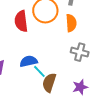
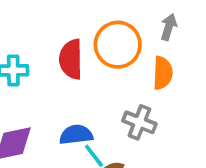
gray cross: (80, 52) -> (139, 122), moved

